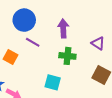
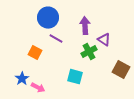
purple triangle: (98, 43) -> (104, 40), moved
green cross: (67, 56) -> (89, 52), turned -35

